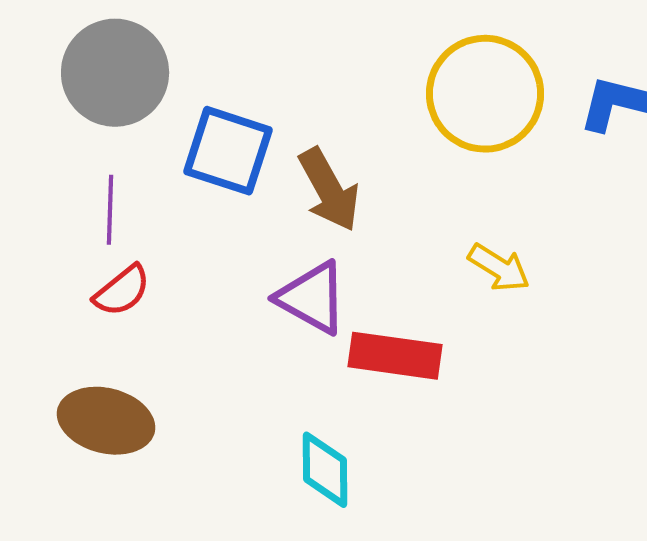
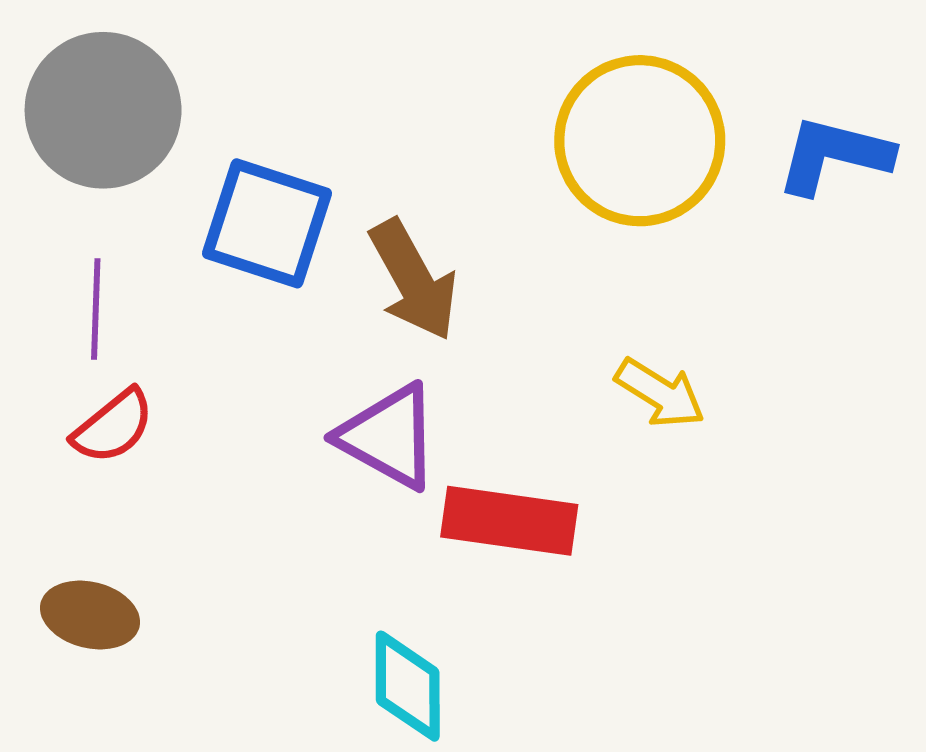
brown ellipse: (106, 421) -> (90, 615), size x0.7

